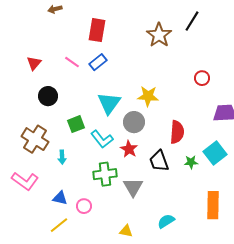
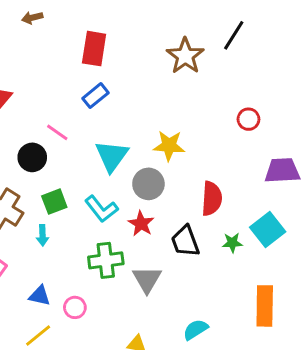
pink line: (72, 62) -> (57, 132), moved
black circle: (48, 96) -> (32, 157), moved
green square: (76, 124) -> (54, 202), moved

